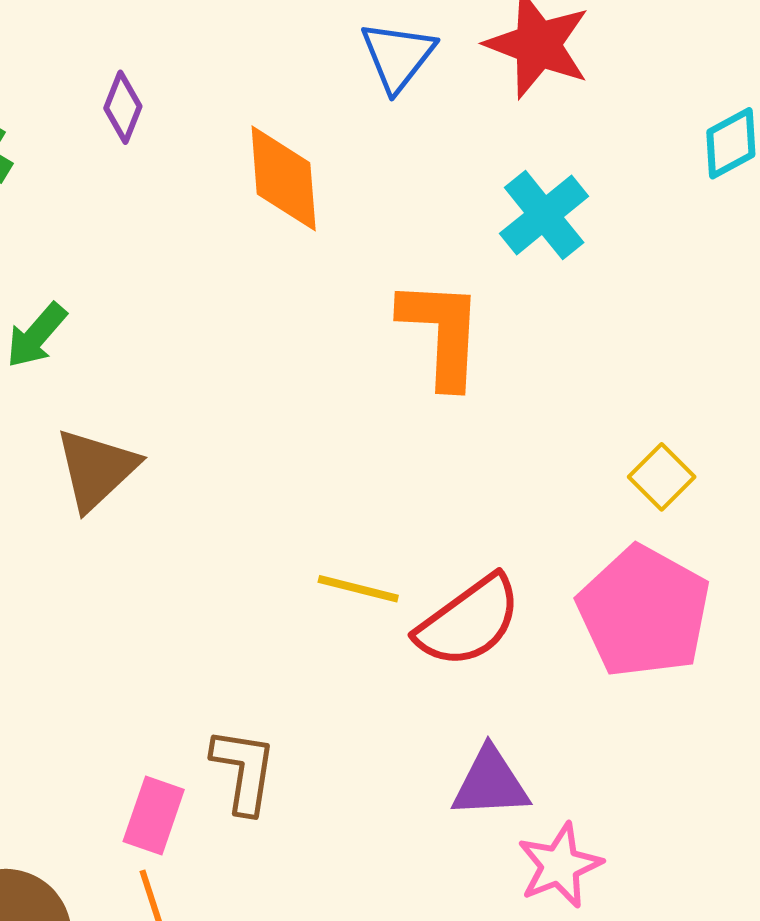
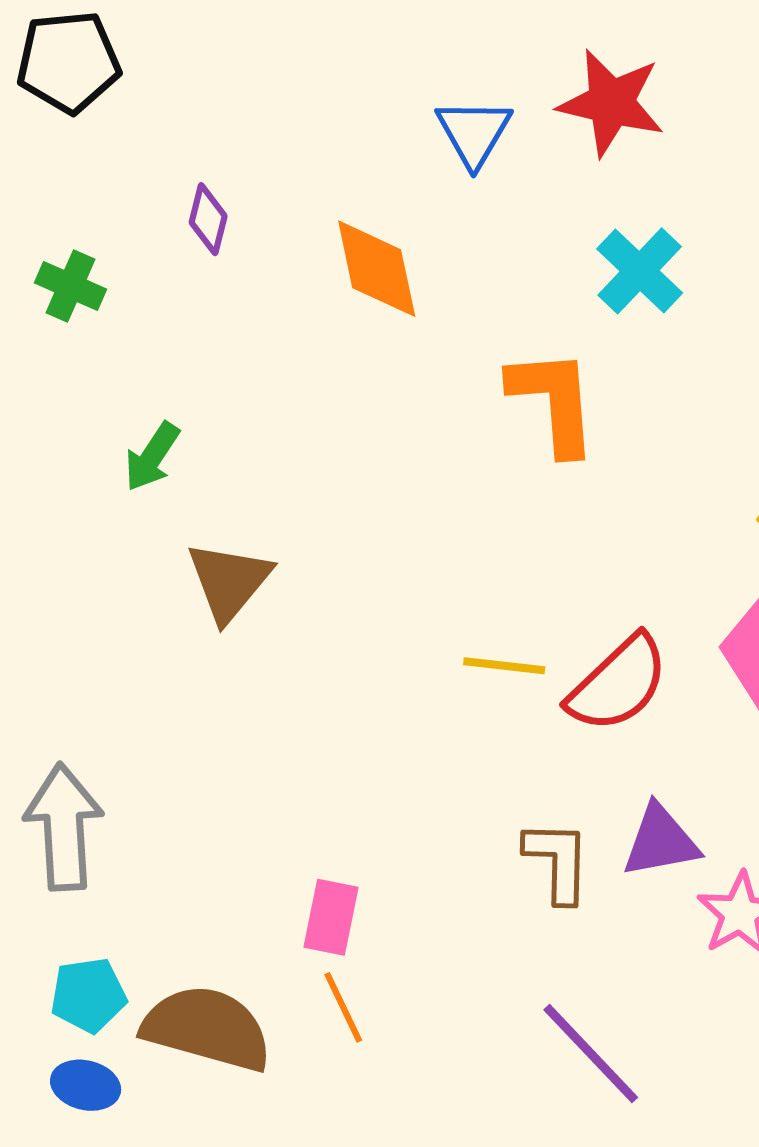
brown L-shape: (244, 771) -> (558, 861), moved

